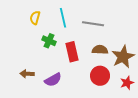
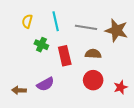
brown star: (123, 57) -> (116, 30), moved, turned -30
brown arrow: (27, 74) -> (19, 90), moved

